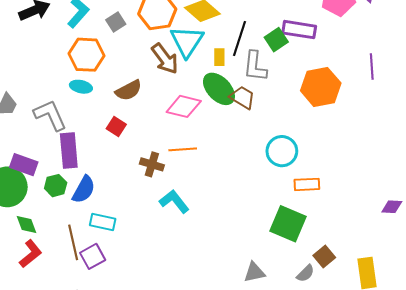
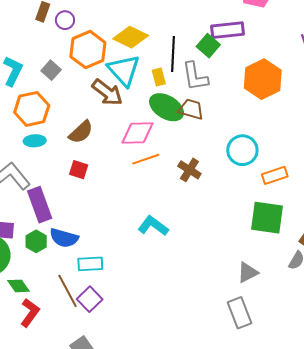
orange line: (183, 149) -> (146, 159), moved
brown cross: (152, 164) -> (189, 170), moved, turned 30
blue semicircle: (84, 190) -> (64, 238), turned 92

